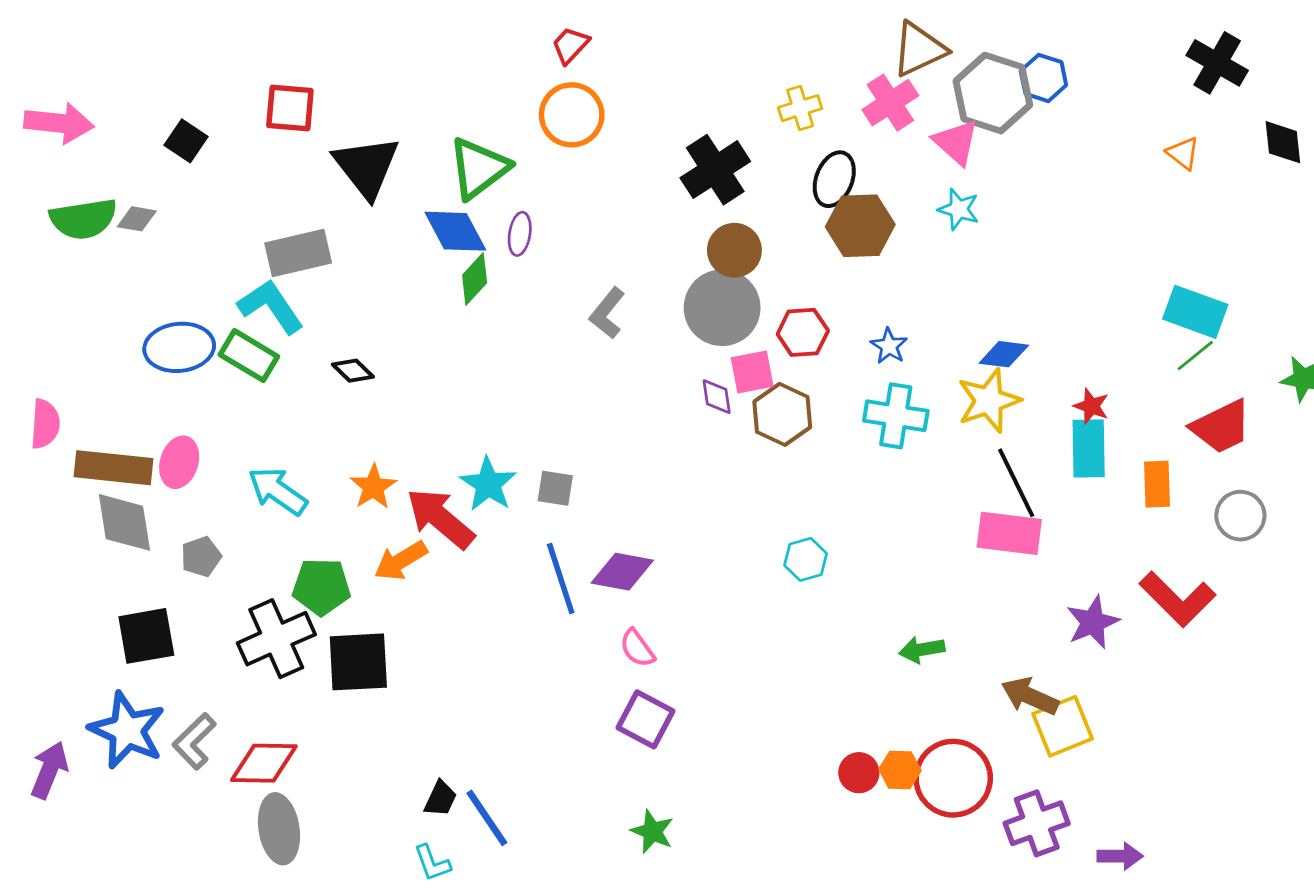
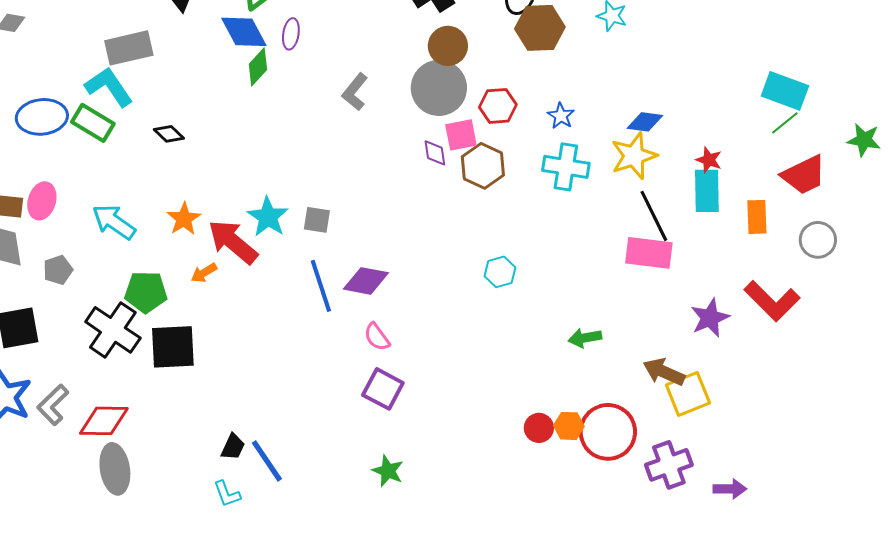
orange arrow: (401, 561) -> (204, 273), size x0.7
black cross: (276, 639) -> (113, 330), turned -32

